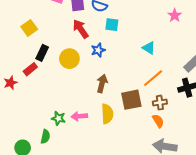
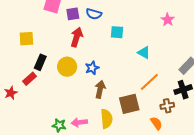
cyan square: (112, 25) -> (117, 32), moved
yellow square: (29, 28) -> (26, 39), turned 35
red arrow: (81, 29) -> (77, 37), turned 54
blue star: (98, 50) -> (92, 68), moved
brown cross: (160, 103) -> (167, 106), moved

